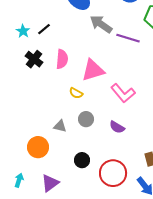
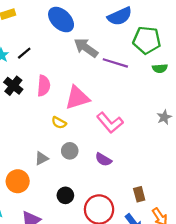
gray triangle: (60, 126) -> (42, 158), turned -40

